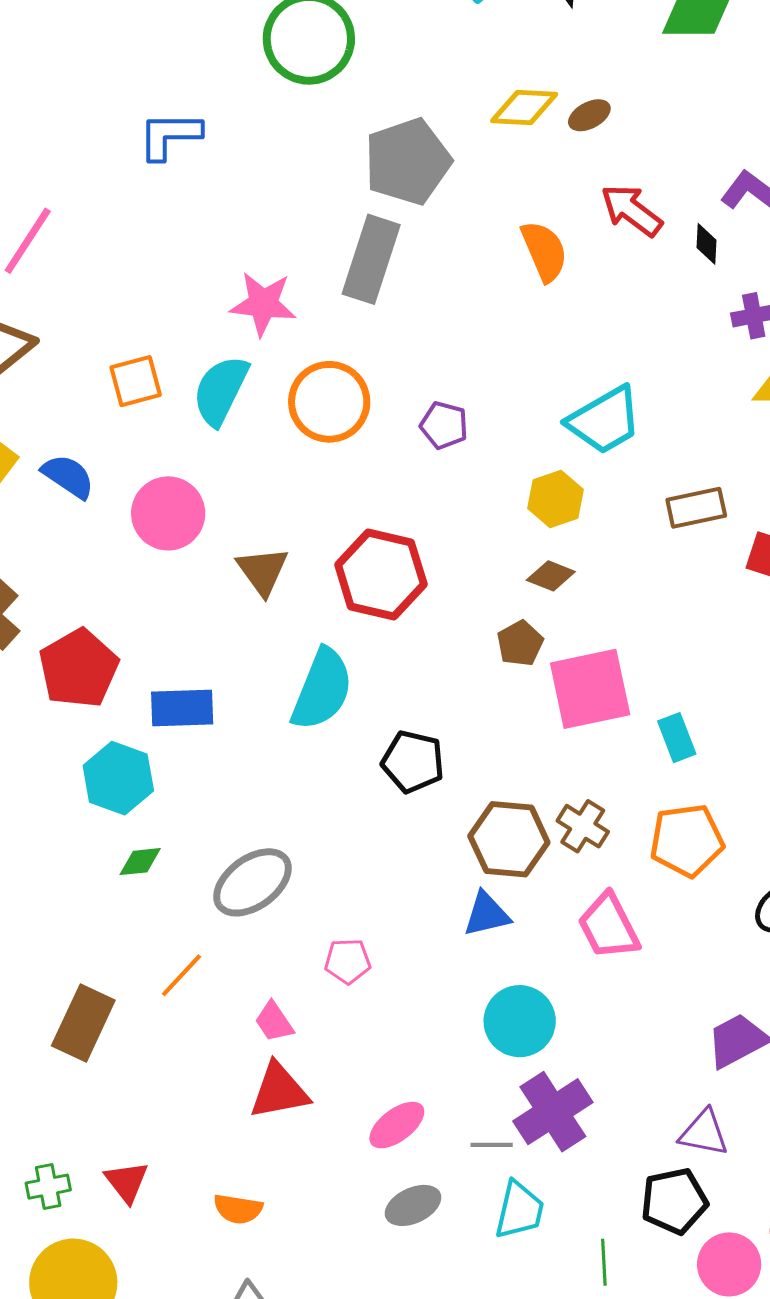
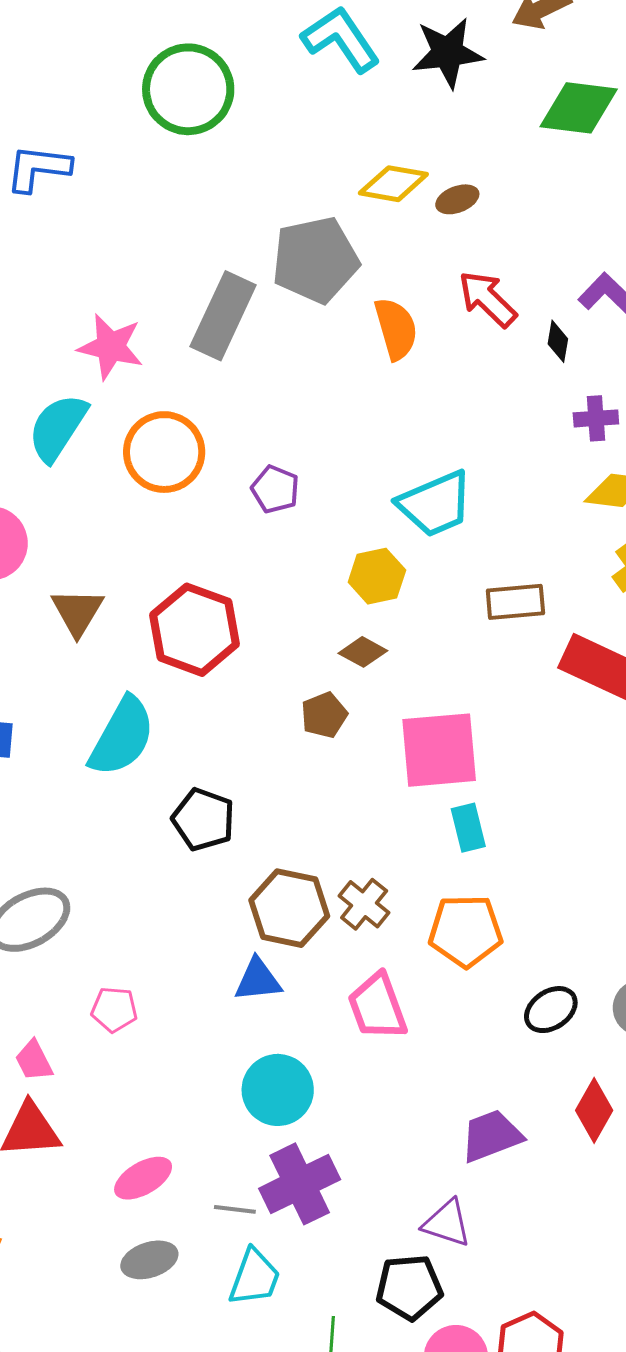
gray pentagon: (408, 162) -> (315, 260), moved
pink square: (590, 689) -> (439, 750), moved

